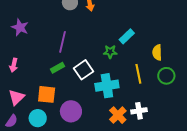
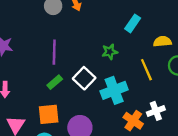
cyan rectangle: (127, 36) -> (133, 23), moved
yellow semicircle: (157, 52) -> (162, 41), turned 98

